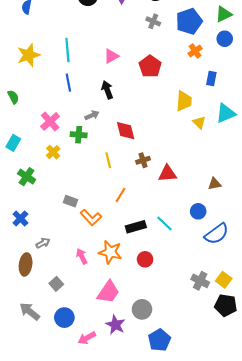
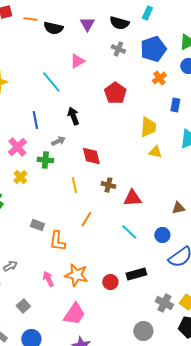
cyan line: (67, 50) -> (51, 82), moved, turned -35
pink triangle: (111, 56) -> (77, 61), moved
blue line: (68, 83) -> (35, 120), moved
yellow triangle: (199, 122) -> (155, 152), moved, turned -32
brown cross: (143, 160) -> (108, 185), turned 32
orange L-shape: (91, 217) -> (57, 241), turned 50
cyan line: (164, 224) -> (129, 232), moved
black rectangle: (136, 227) -> (136, 274), moved
gray circle: (142, 309) -> (143, 331), moved

